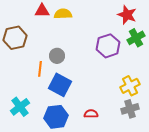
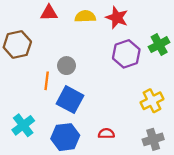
yellow semicircle: (63, 14) -> (85, 16), moved
red star: (127, 15) -> (117, 18), moved
gray cross: (130, 109) -> (153, 139), moved

